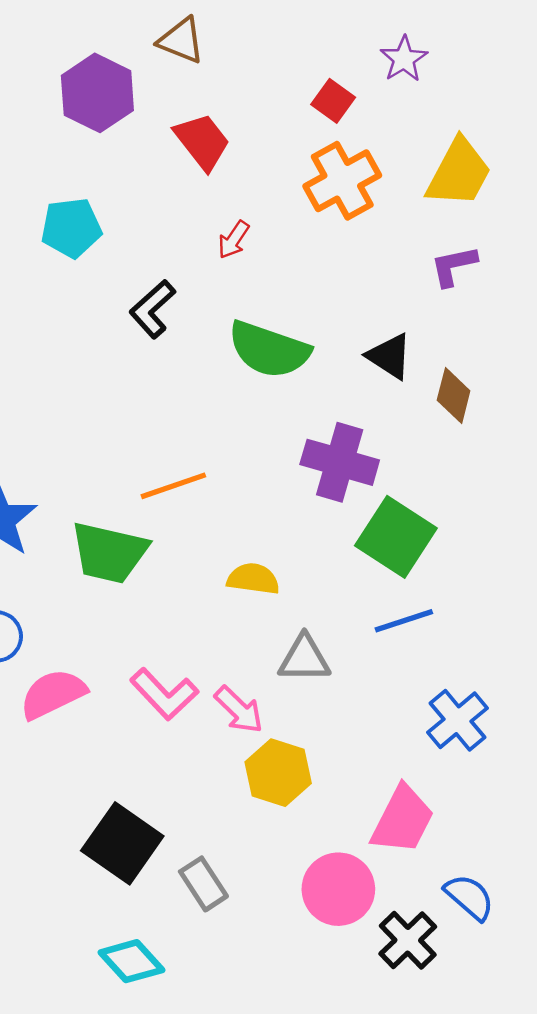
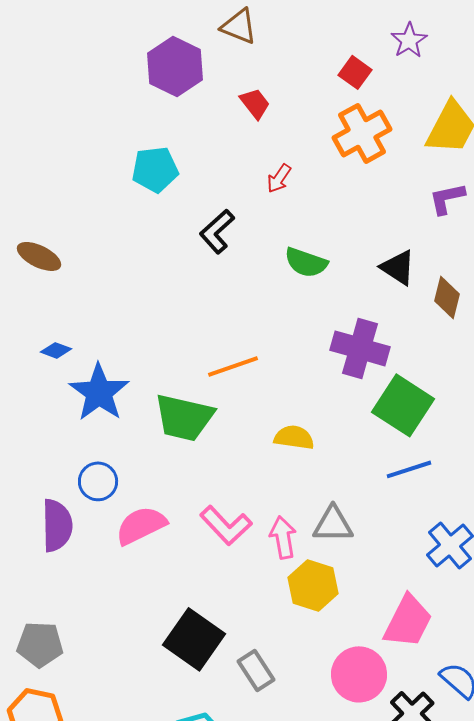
red trapezoid: (202, 141) -> (255, 103), size x0.7
green semicircle: (269, 350) -> (306, 262), size x0.7
gray triangle: (304, 659) -> (333, 524), moved
pink arrow: (239, 710) -> (283, 537), turned -144

